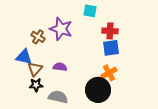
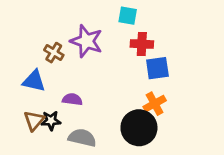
red cross: (110, 31) -> (142, 44), moved
purple semicircle: (60, 67) -> (72, 99), moved
brown triangle: (35, 69) -> (34, 121), moved

